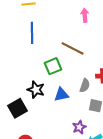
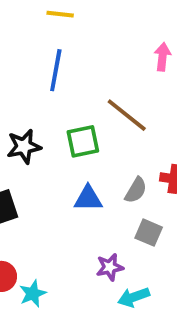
black star: (36, 90) -> (24, 146), moved, turned 30

